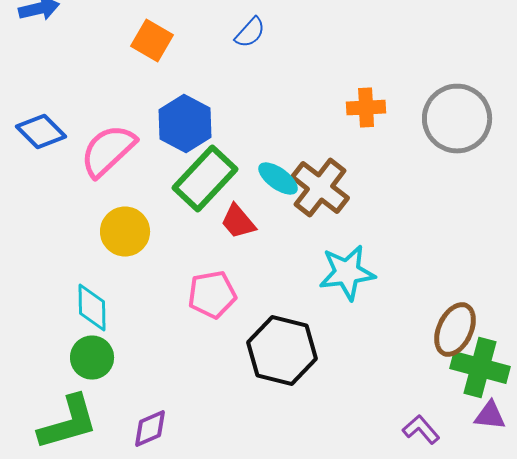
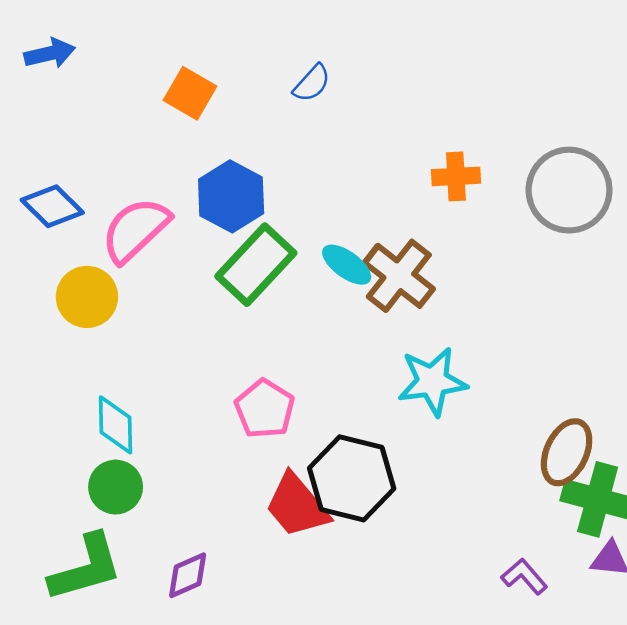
red trapezoid: (238, 222) -> (297, 506), moved, size x1.5
yellow circle: (125, 232) -> (87, 297), moved
pink pentagon: (212, 295) -> (265, 409), turned -30

